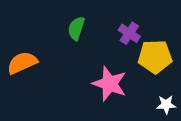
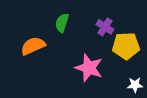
orange semicircle: (22, 63) -> (33, 46), moved

